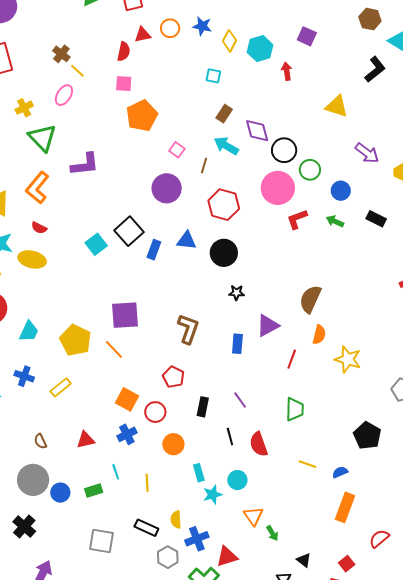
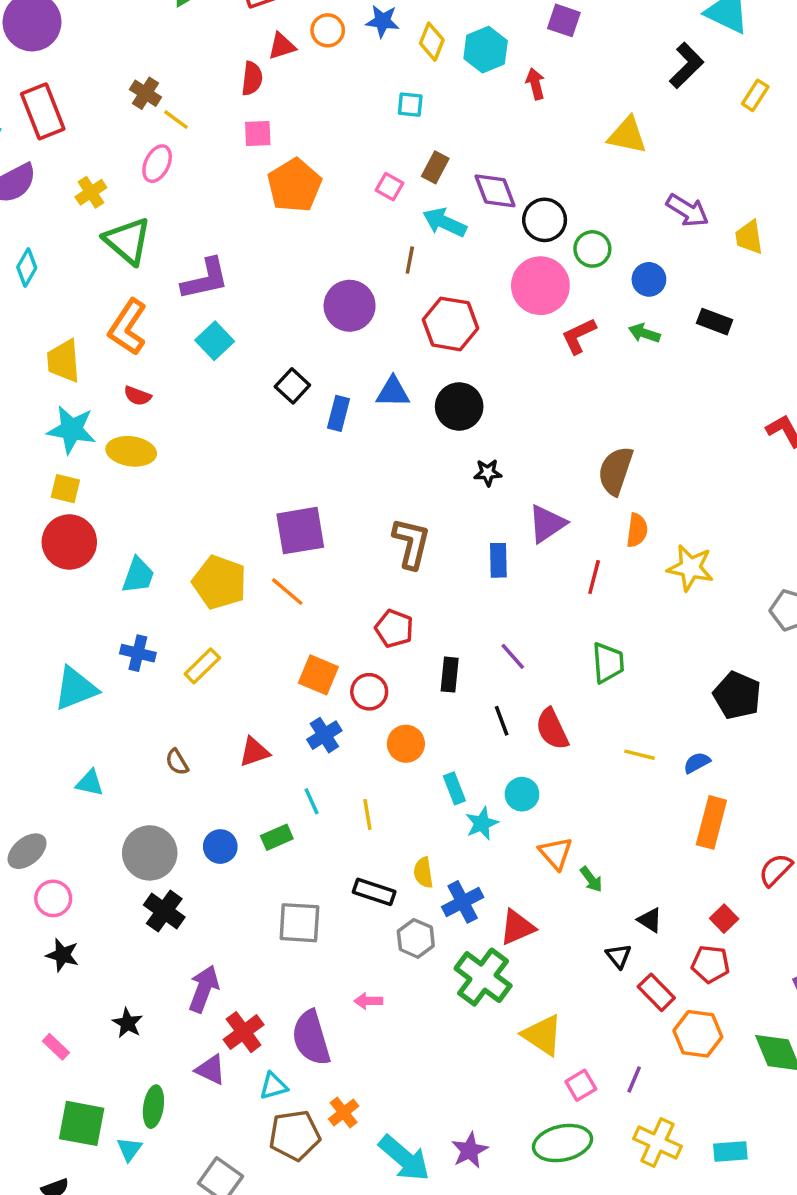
pink square: (177, 150) -> (389, 187), moved
black square: (129, 231) -> (292, 386), size x0.7
cyan square: (96, 244) -> (215, 341), moved
gray circle: (33, 480) -> (150, 853), moved

